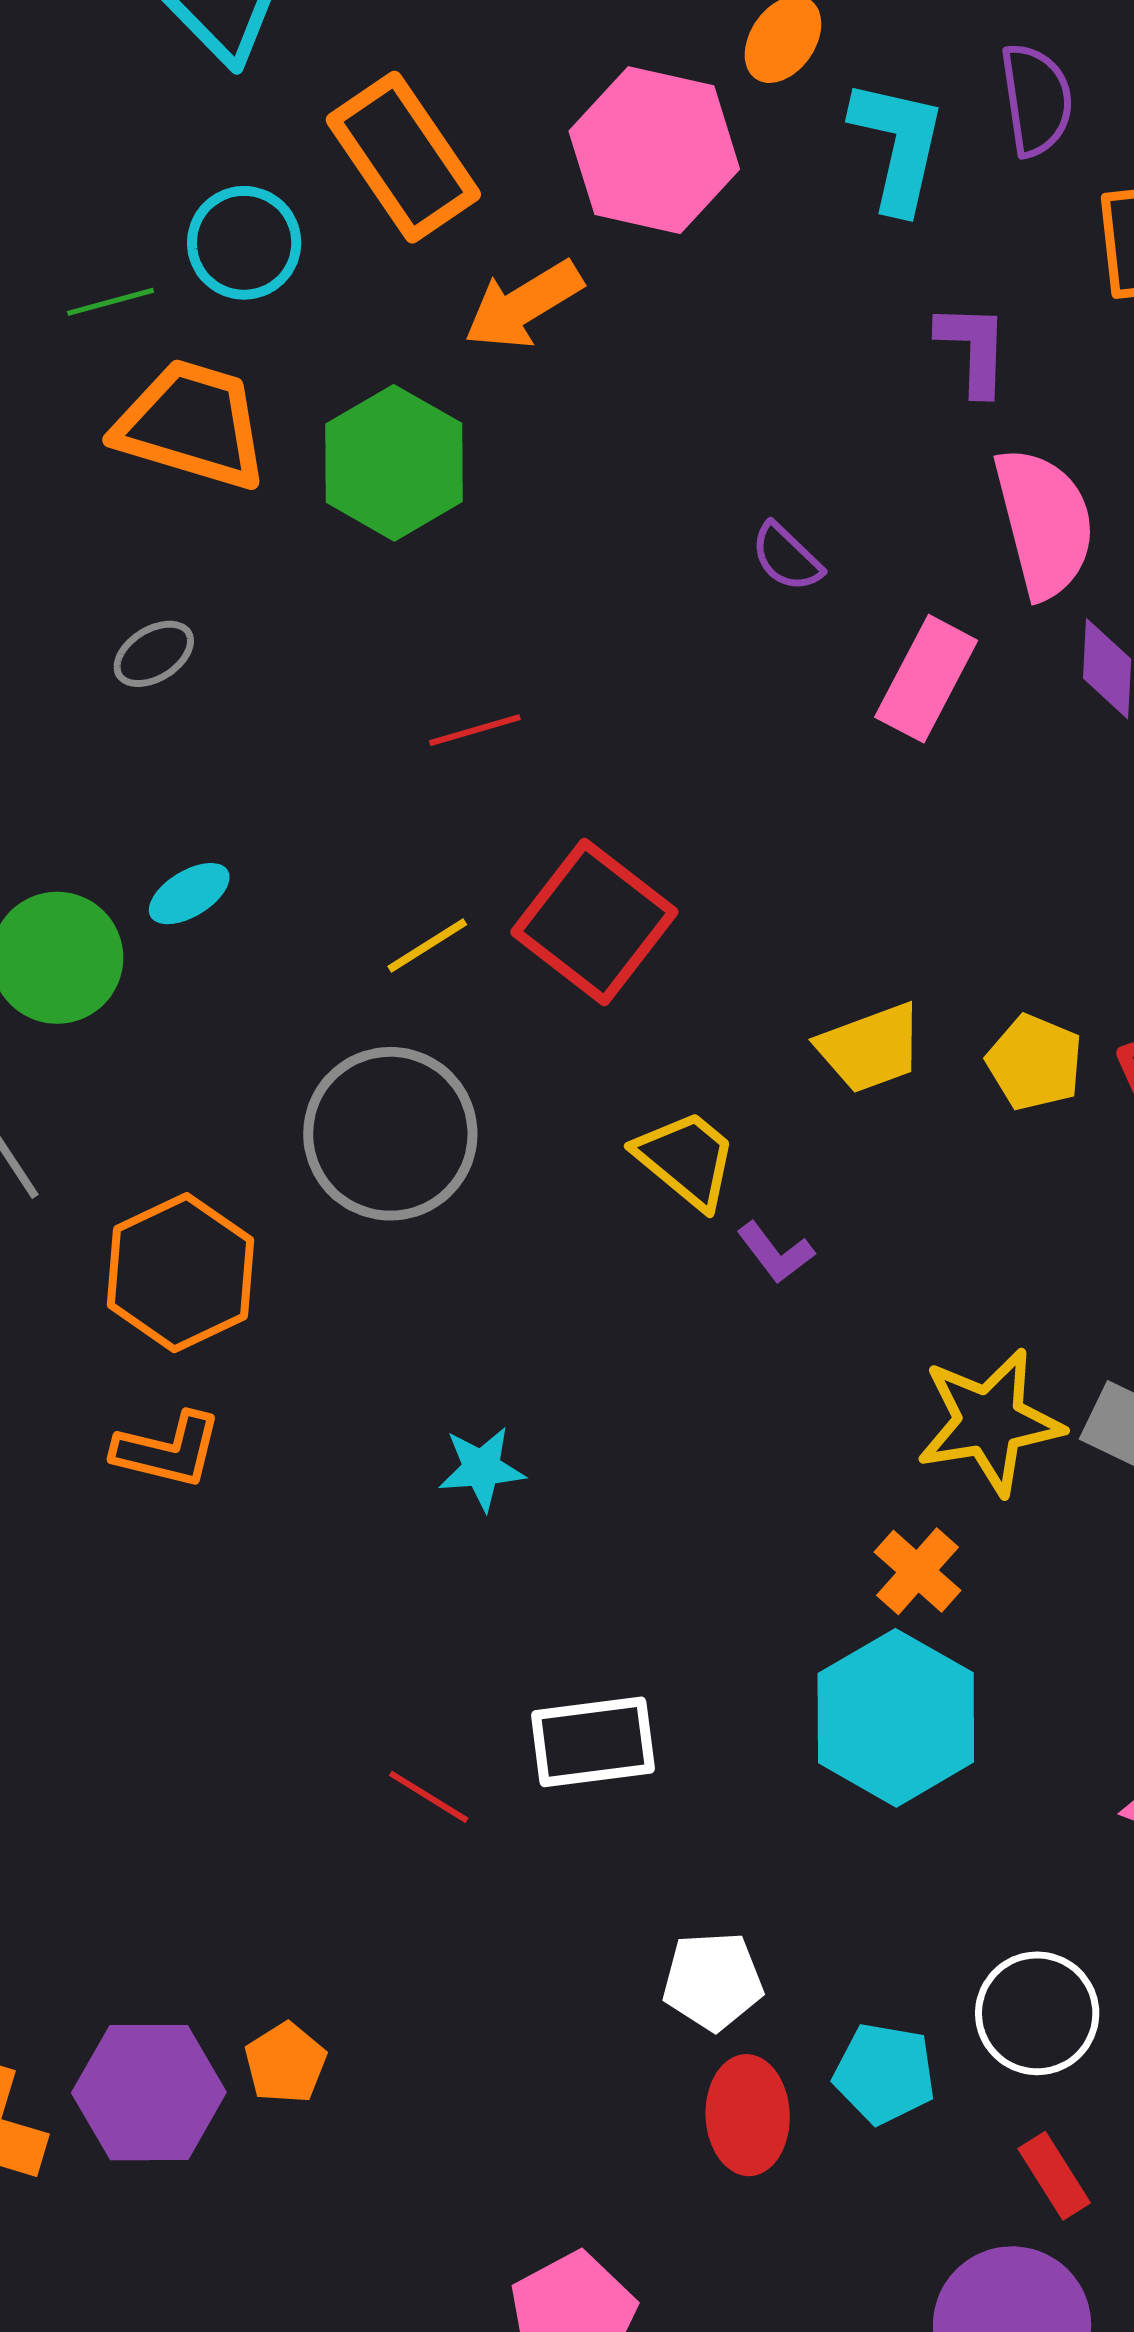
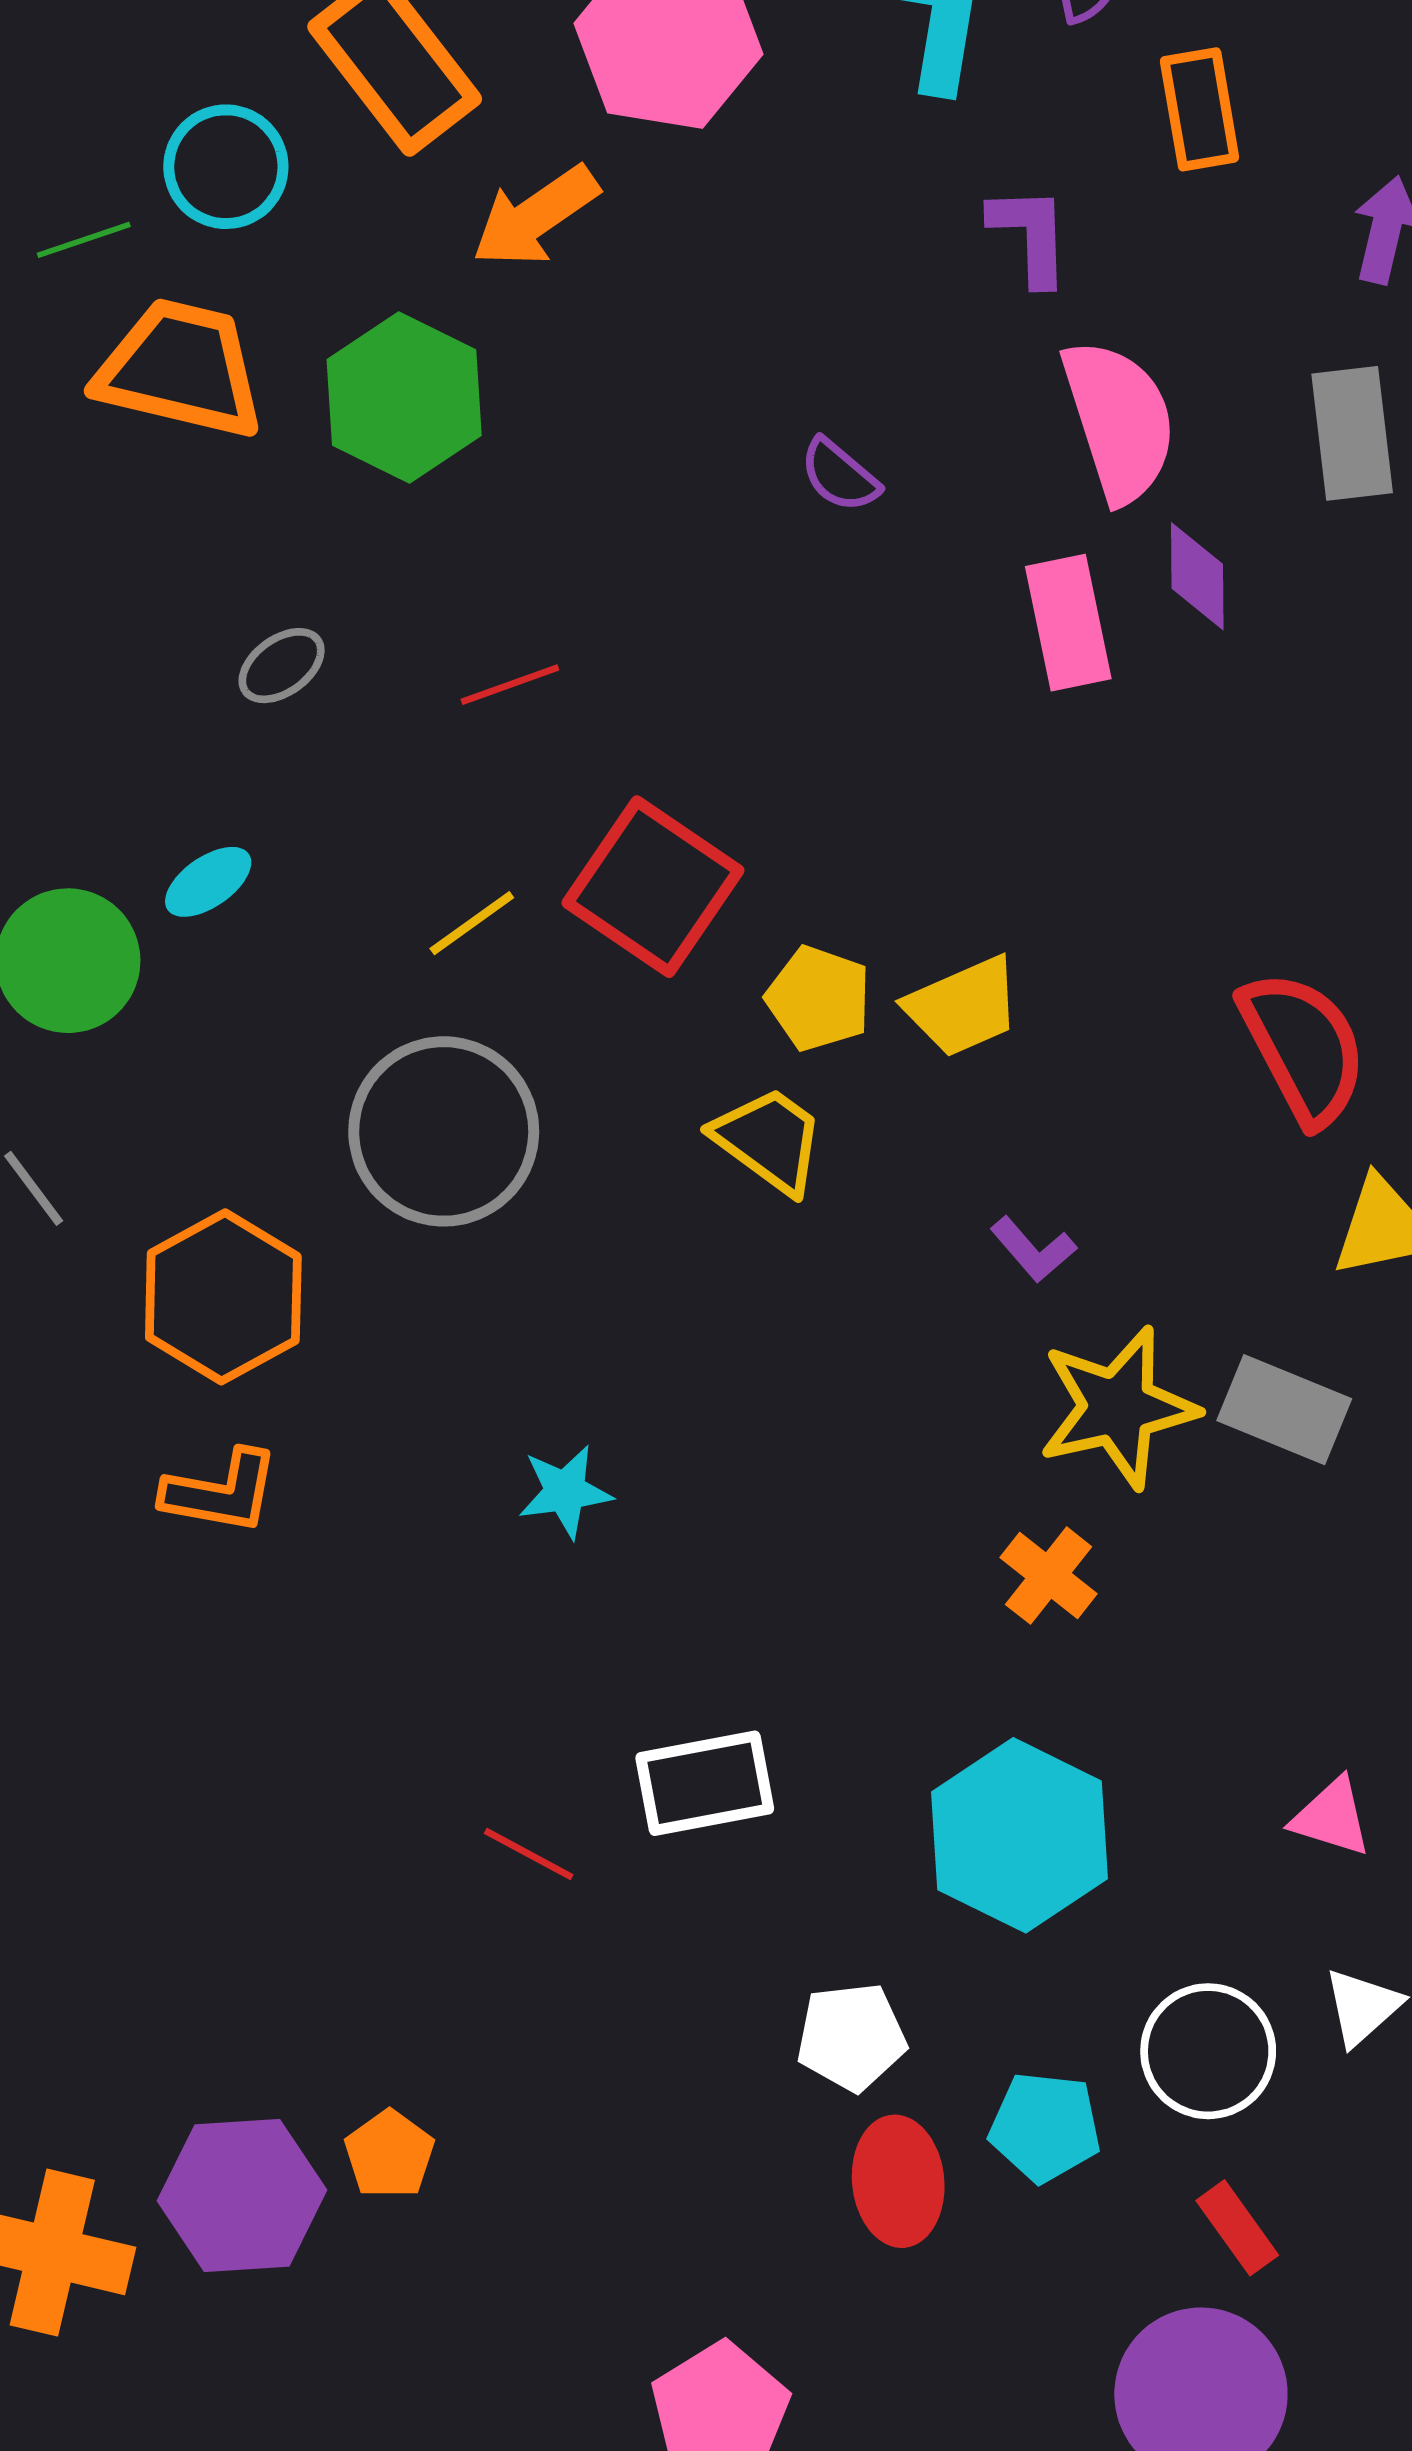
gray ellipse: (154, 654) -> (282, 666), moved
pink rectangle: (926, 679) -> (1068, 623), moved, turned -36
yellow pentagon: (1035, 1062) -> (818, 998), moved
purple L-shape: (775, 1253) -> (1033, 1249), moved
cyan hexagon: (896, 1718) -> (1019, 1835), moved

